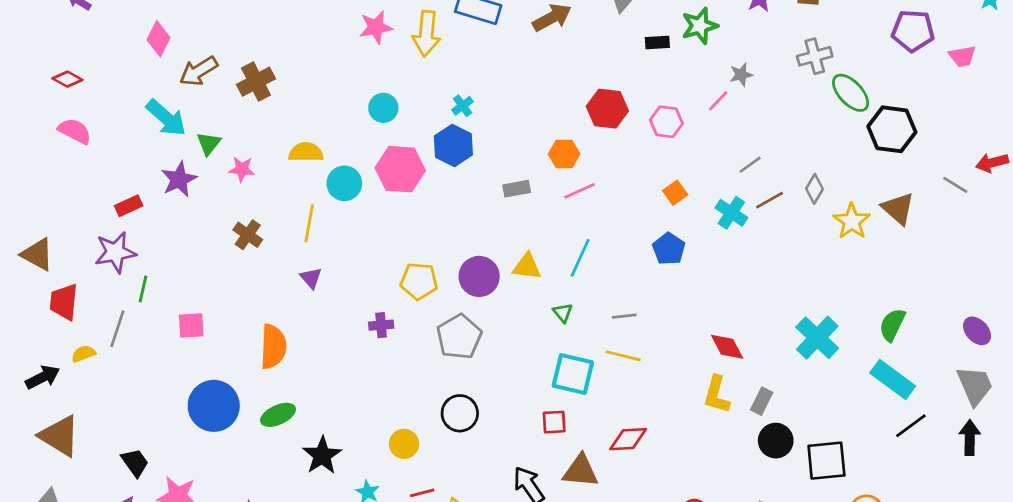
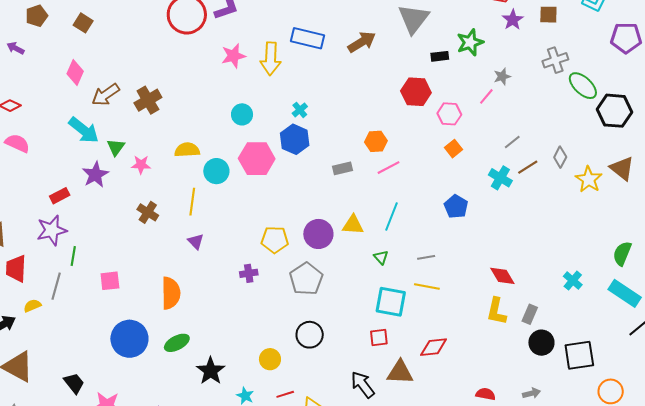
red hexagon: (607, 109) -> (416, 92), moved
orange square: (675, 193) -> (453, 149), moved
cyan cross: (817, 338) -> (573, 281), moved, size x0.6

